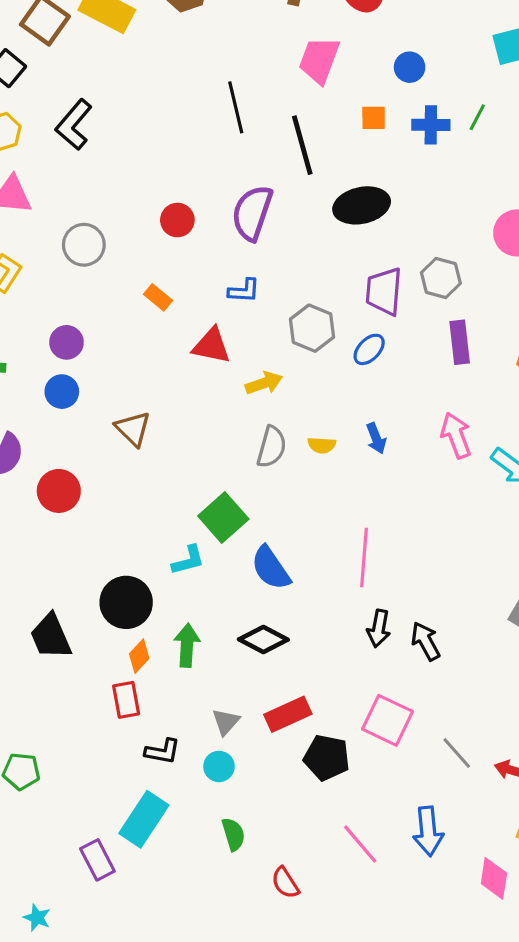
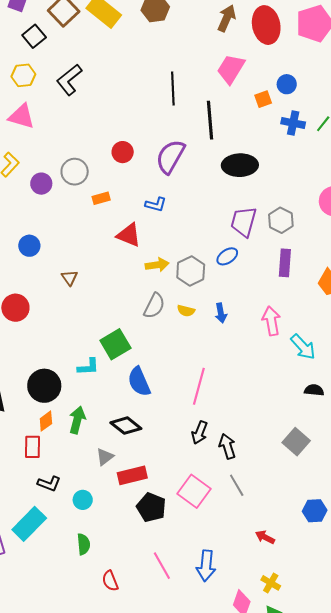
orange square: (374, 118) -> (263, 99), moved, turned -30
gray circle: (84, 245) -> (75, 172), moved
orange rectangle: (158, 297) -> (101, 198), turned -66
gray hexagon: (312, 328) -> (191, 271), moved
purple circle: (66, 342) -> (41, 184), moved
brown triangle: (133, 429) -> (70, 278), size x0.7
gray triangle: (226, 722) -> (105, 457), moved
gray line: (457, 753) -> (237, 485), moved

